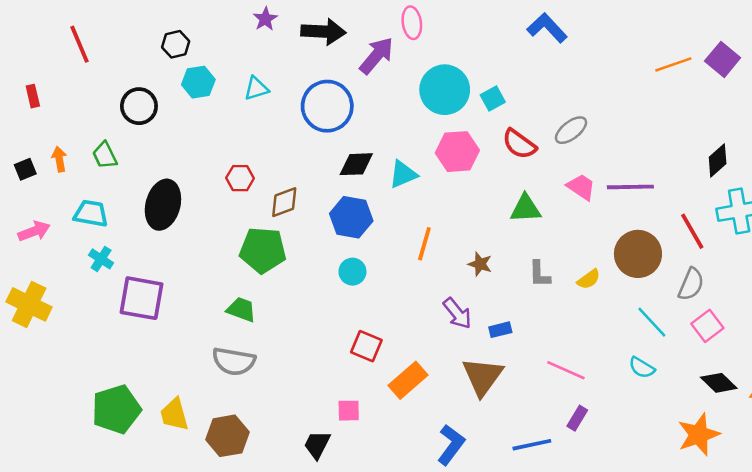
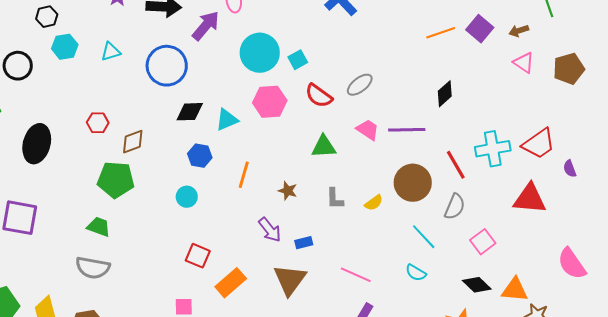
black diamond: (718, 160) -> (445, 94), moved
blue hexagon: (351, 217) -> (200, 156), moved, size x0.7
pink square: (707, 326) -> (483, 242), moved

